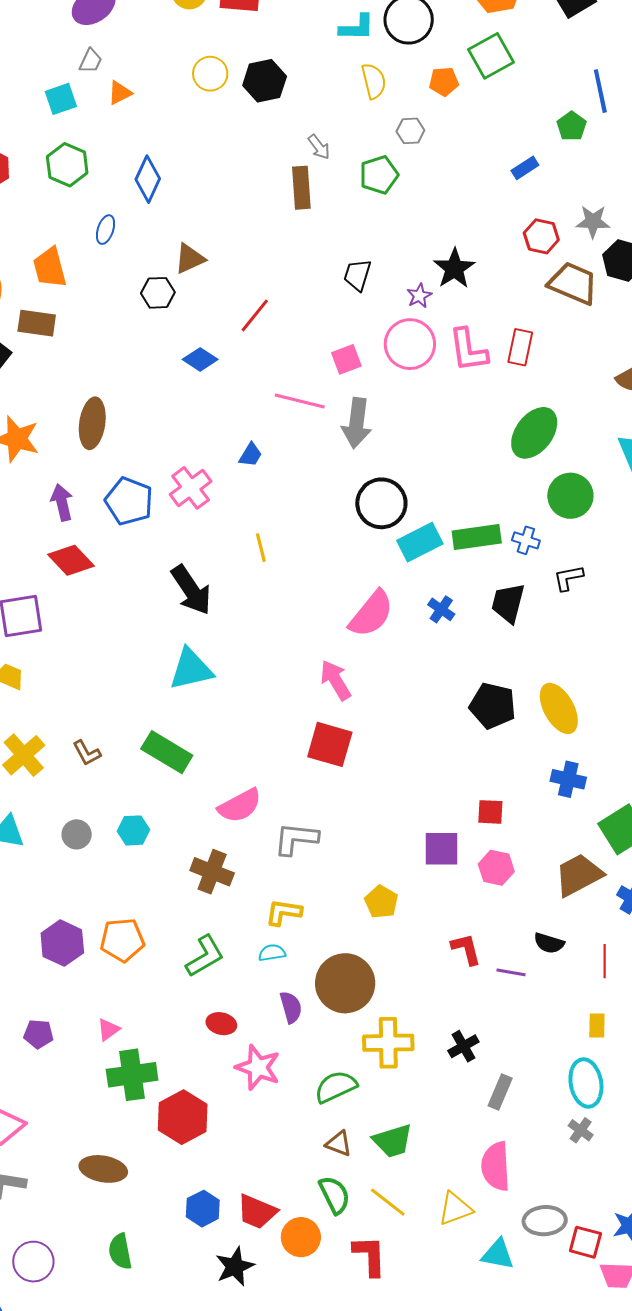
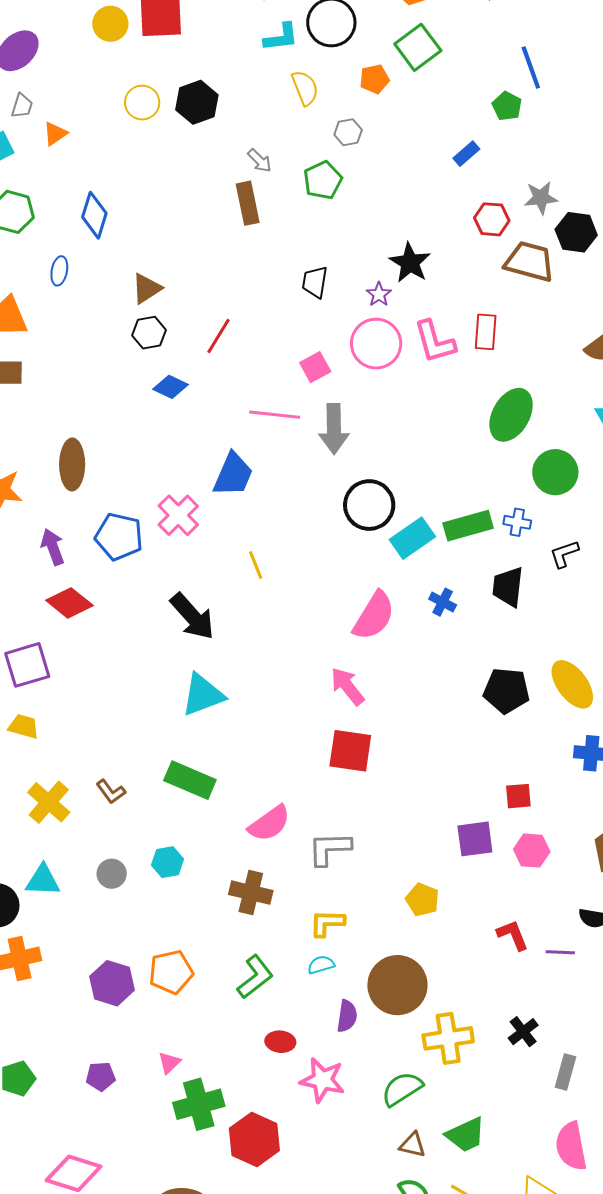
black hexagon: (158, 293) -> (149, 333), moved
blue trapezoid: (251, 455) -> (233, 475), size x1.8
purple semicircle: (291, 1007) -> (347, 1016), turned 32

